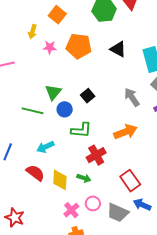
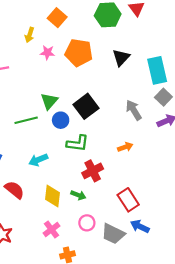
black triangle: (118, 49) -> (121, 58), turned 42
black square: (88, 96) -> (86, 106), size x1.6
green line: (33, 111) -> (26, 120), turned -30
orange arrow: (125, 132) -> (125, 147), size x0.6
red semicircle: (35, 173) -> (14, 190), moved
pink cross: (71, 210) -> (51, 230), moved

